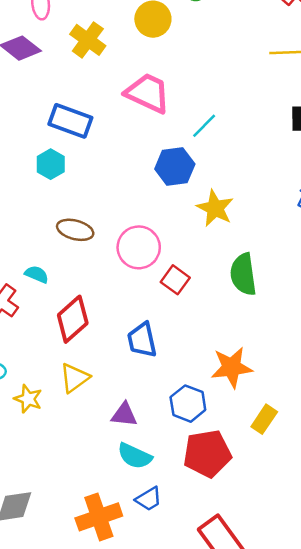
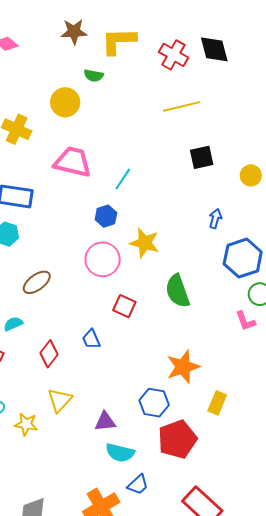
blue hexagon: (175, 167) -> (106, 216), size x0.7
brown ellipse: (75, 230) -> (37, 282), turned -40
pink circle: (139, 247) -> (103, 259), moved
cyan semicircle: (37, 274) -> (13, 324), turned -36
red diamond: (73, 319) -> (49, 354), size x0.7
blue trapezoid: (142, 340) -> (91, 339), moved, size x0.7

